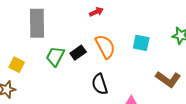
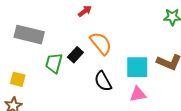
gray rectangle: (37, 23) -> (29, 35), turned -64
cyan square: (141, 43) -> (137, 67), moved, size x1.4

